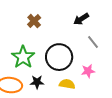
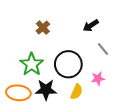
black star: (37, 82) -> (46, 90), size x1.5
yellow semicircle: (67, 84) -> (76, 92), turned 105

